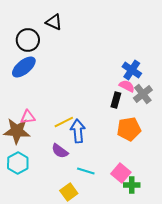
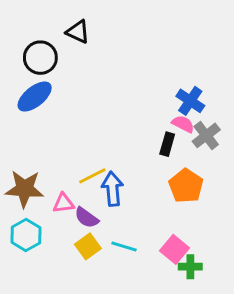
pink triangle: (28, 117) -> (63, 203), moved
orange pentagon: (129, 129) -> (186, 186), turned -30
yellow square: (69, 192) -> (88, 246), moved

